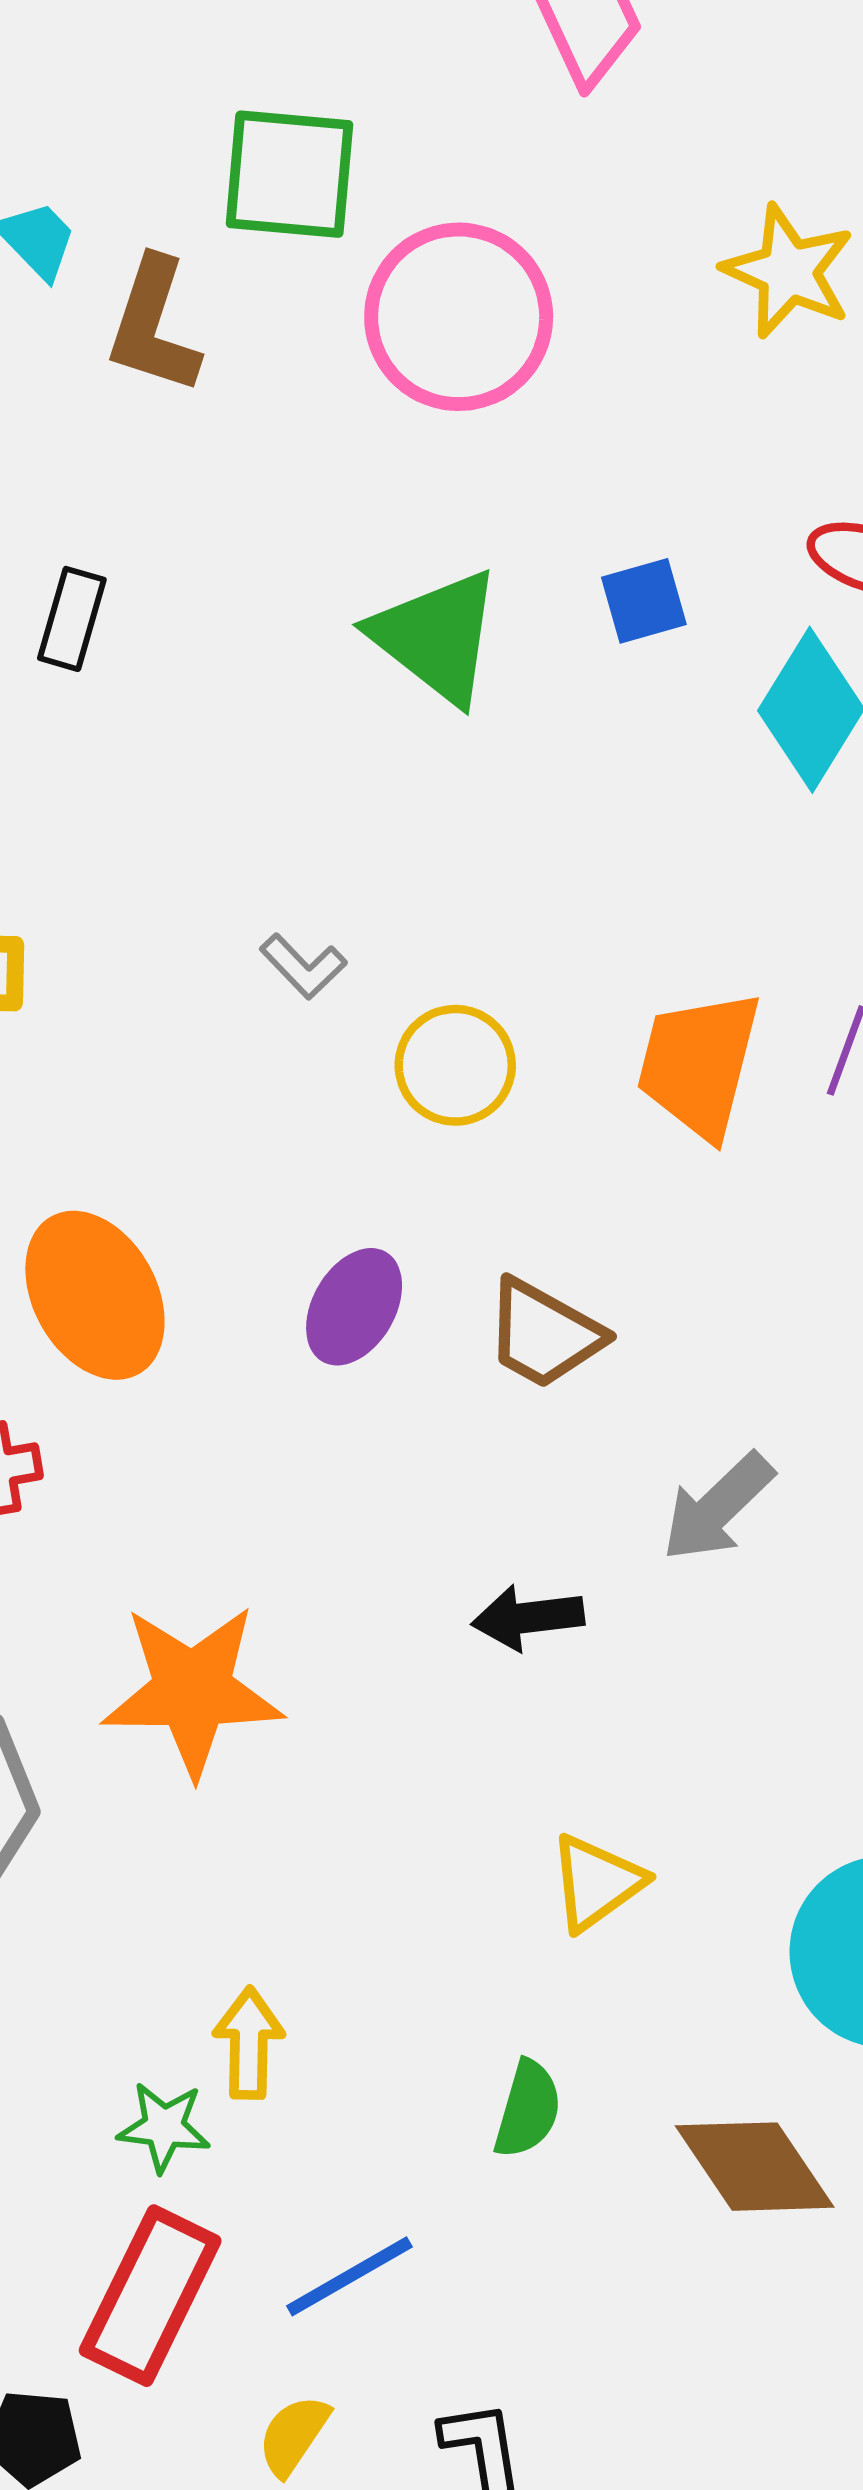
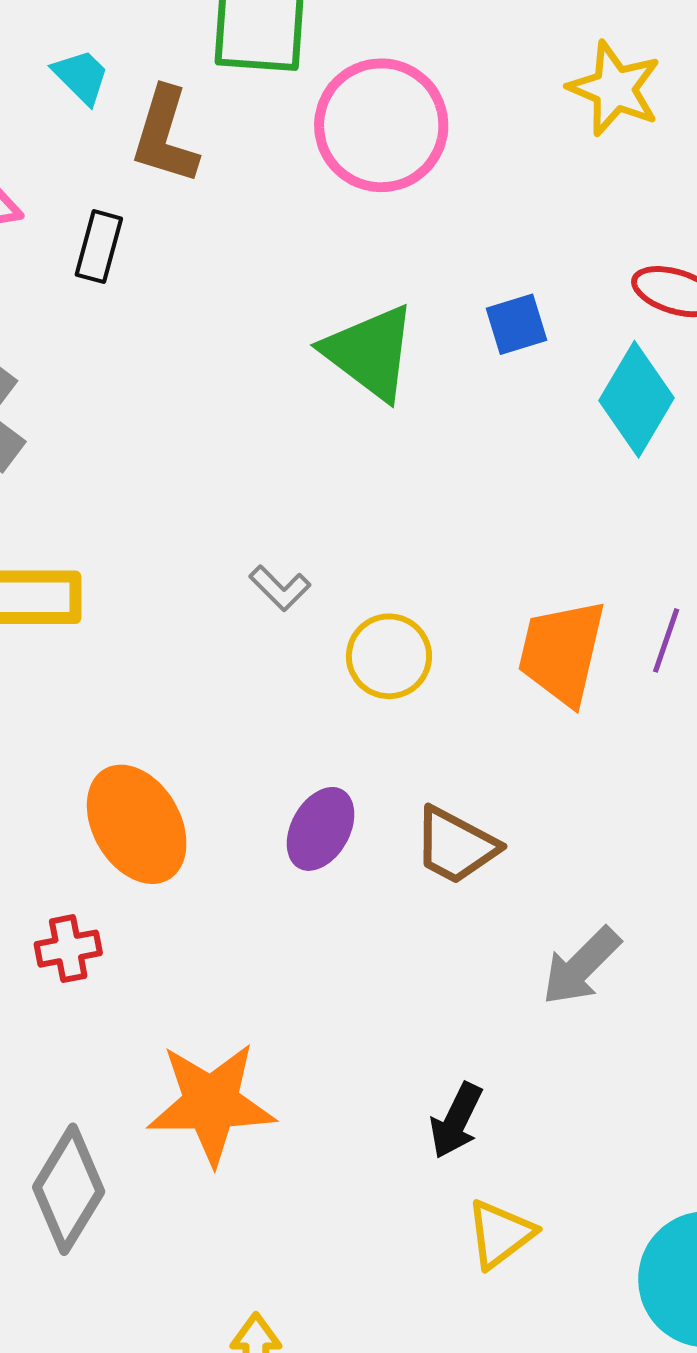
black rectangle: (72, 619) -> (99, 247), moved
black arrow: (528, 1618) -> (456, 1121), moved, turned -56

